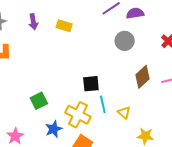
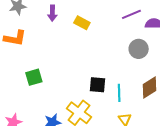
green square: (39, 101) -> (34, 77), moved
cyan line: (103, 104) -> (119, 93), moved

